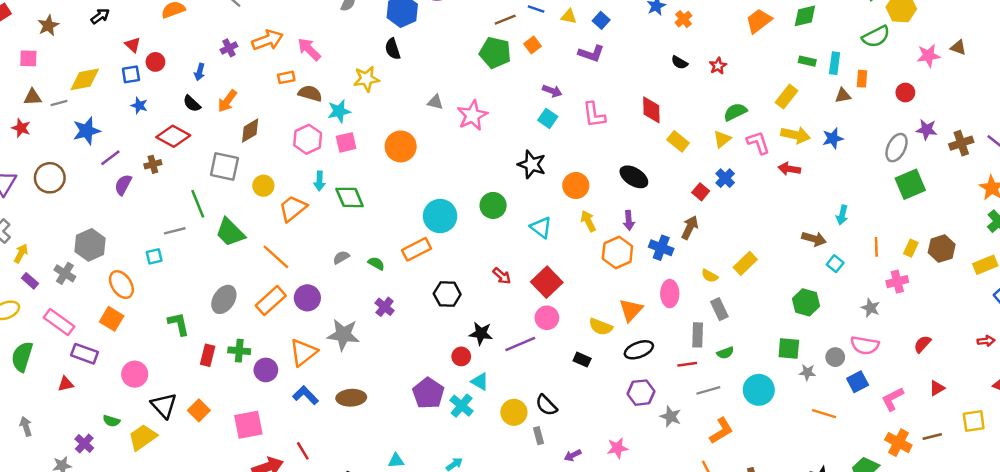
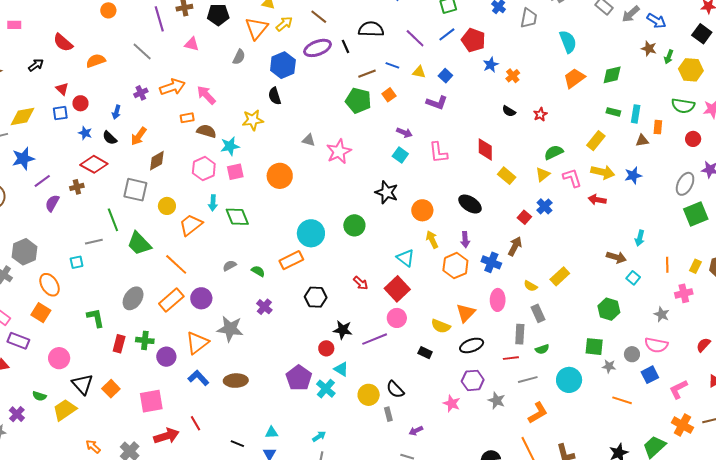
green semicircle: (876, 37) -> (683, 106), moved, turned 35
blue star: (139, 105) -> (85, 133), moved
cyan triangle: (541, 227) -> (406, 258), moved
pink star: (617, 448) -> (452, 403), moved, turned 30

